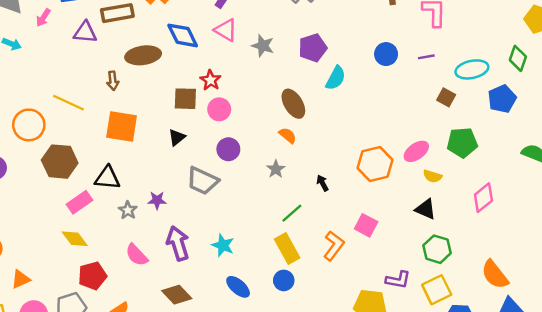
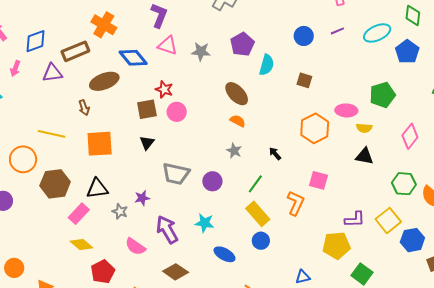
brown square: (446, 97) -> (304, 80), moved
purple circle: (228, 149) -> (212, 181), moved
pink ellipse: (416, 151) -> (346, 110), turned 50
green hexagon: (437, 249) -> (404, 184), moved

